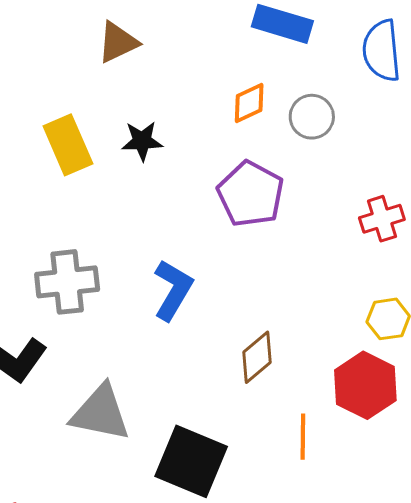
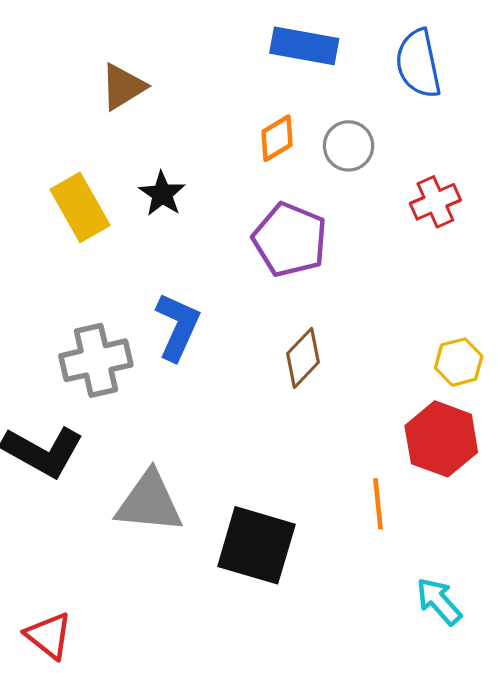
black star: (142, 141) -> (162, 194), turned -30
red cross: (382, 219) -> (435, 202), moved
blue L-shape: (173, 290) -> (178, 327), moved
brown diamond: (257, 357) -> (303, 358), moved

